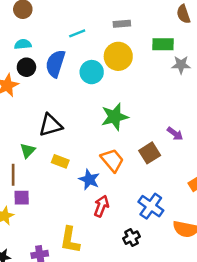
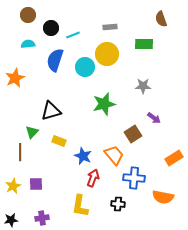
gray star: (181, 65) -> (143, 86), moved
black circle: (26, 67) -> (51, 28), moved
orange trapezoid: (112, 160) -> (114, 155), moved
purple square: (22, 198) -> (36, 184), moved
blue cross: (151, 206) -> (134, 178), turned -30
black cross: (132, 238) -> (118, 204), turned 32
yellow L-shape: (70, 240) -> (80, 206), moved

